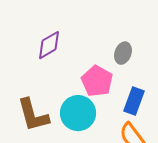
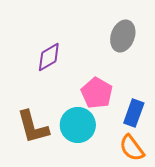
gray ellipse: (123, 53) -> (123, 36), moved, size x1.4

